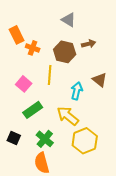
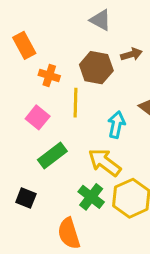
orange cross: (33, 48) -> (49, 75), moved
green cross: (45, 139) -> (91, 197), moved

